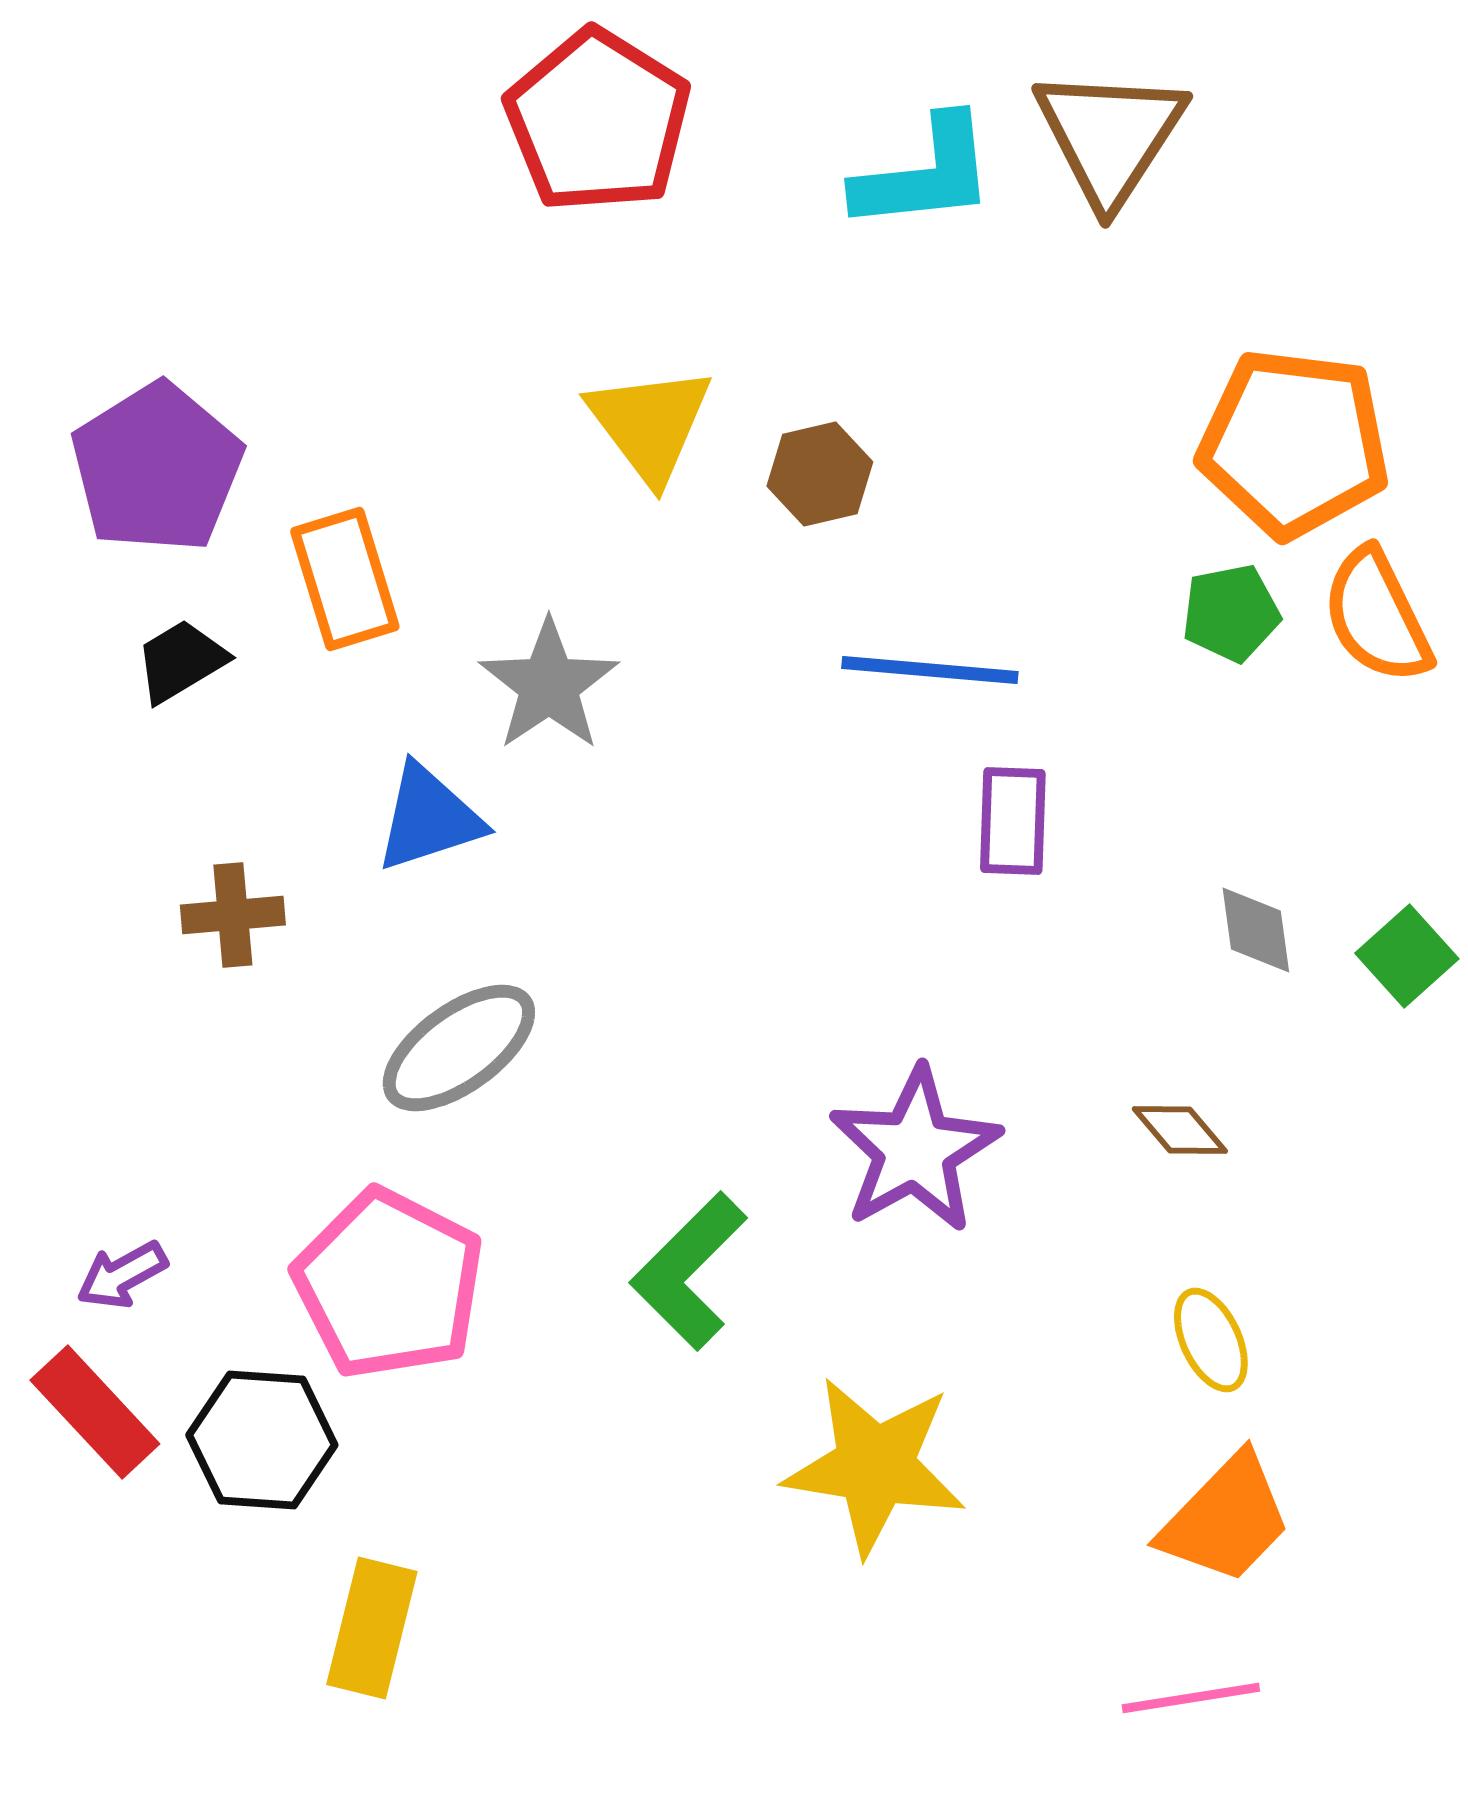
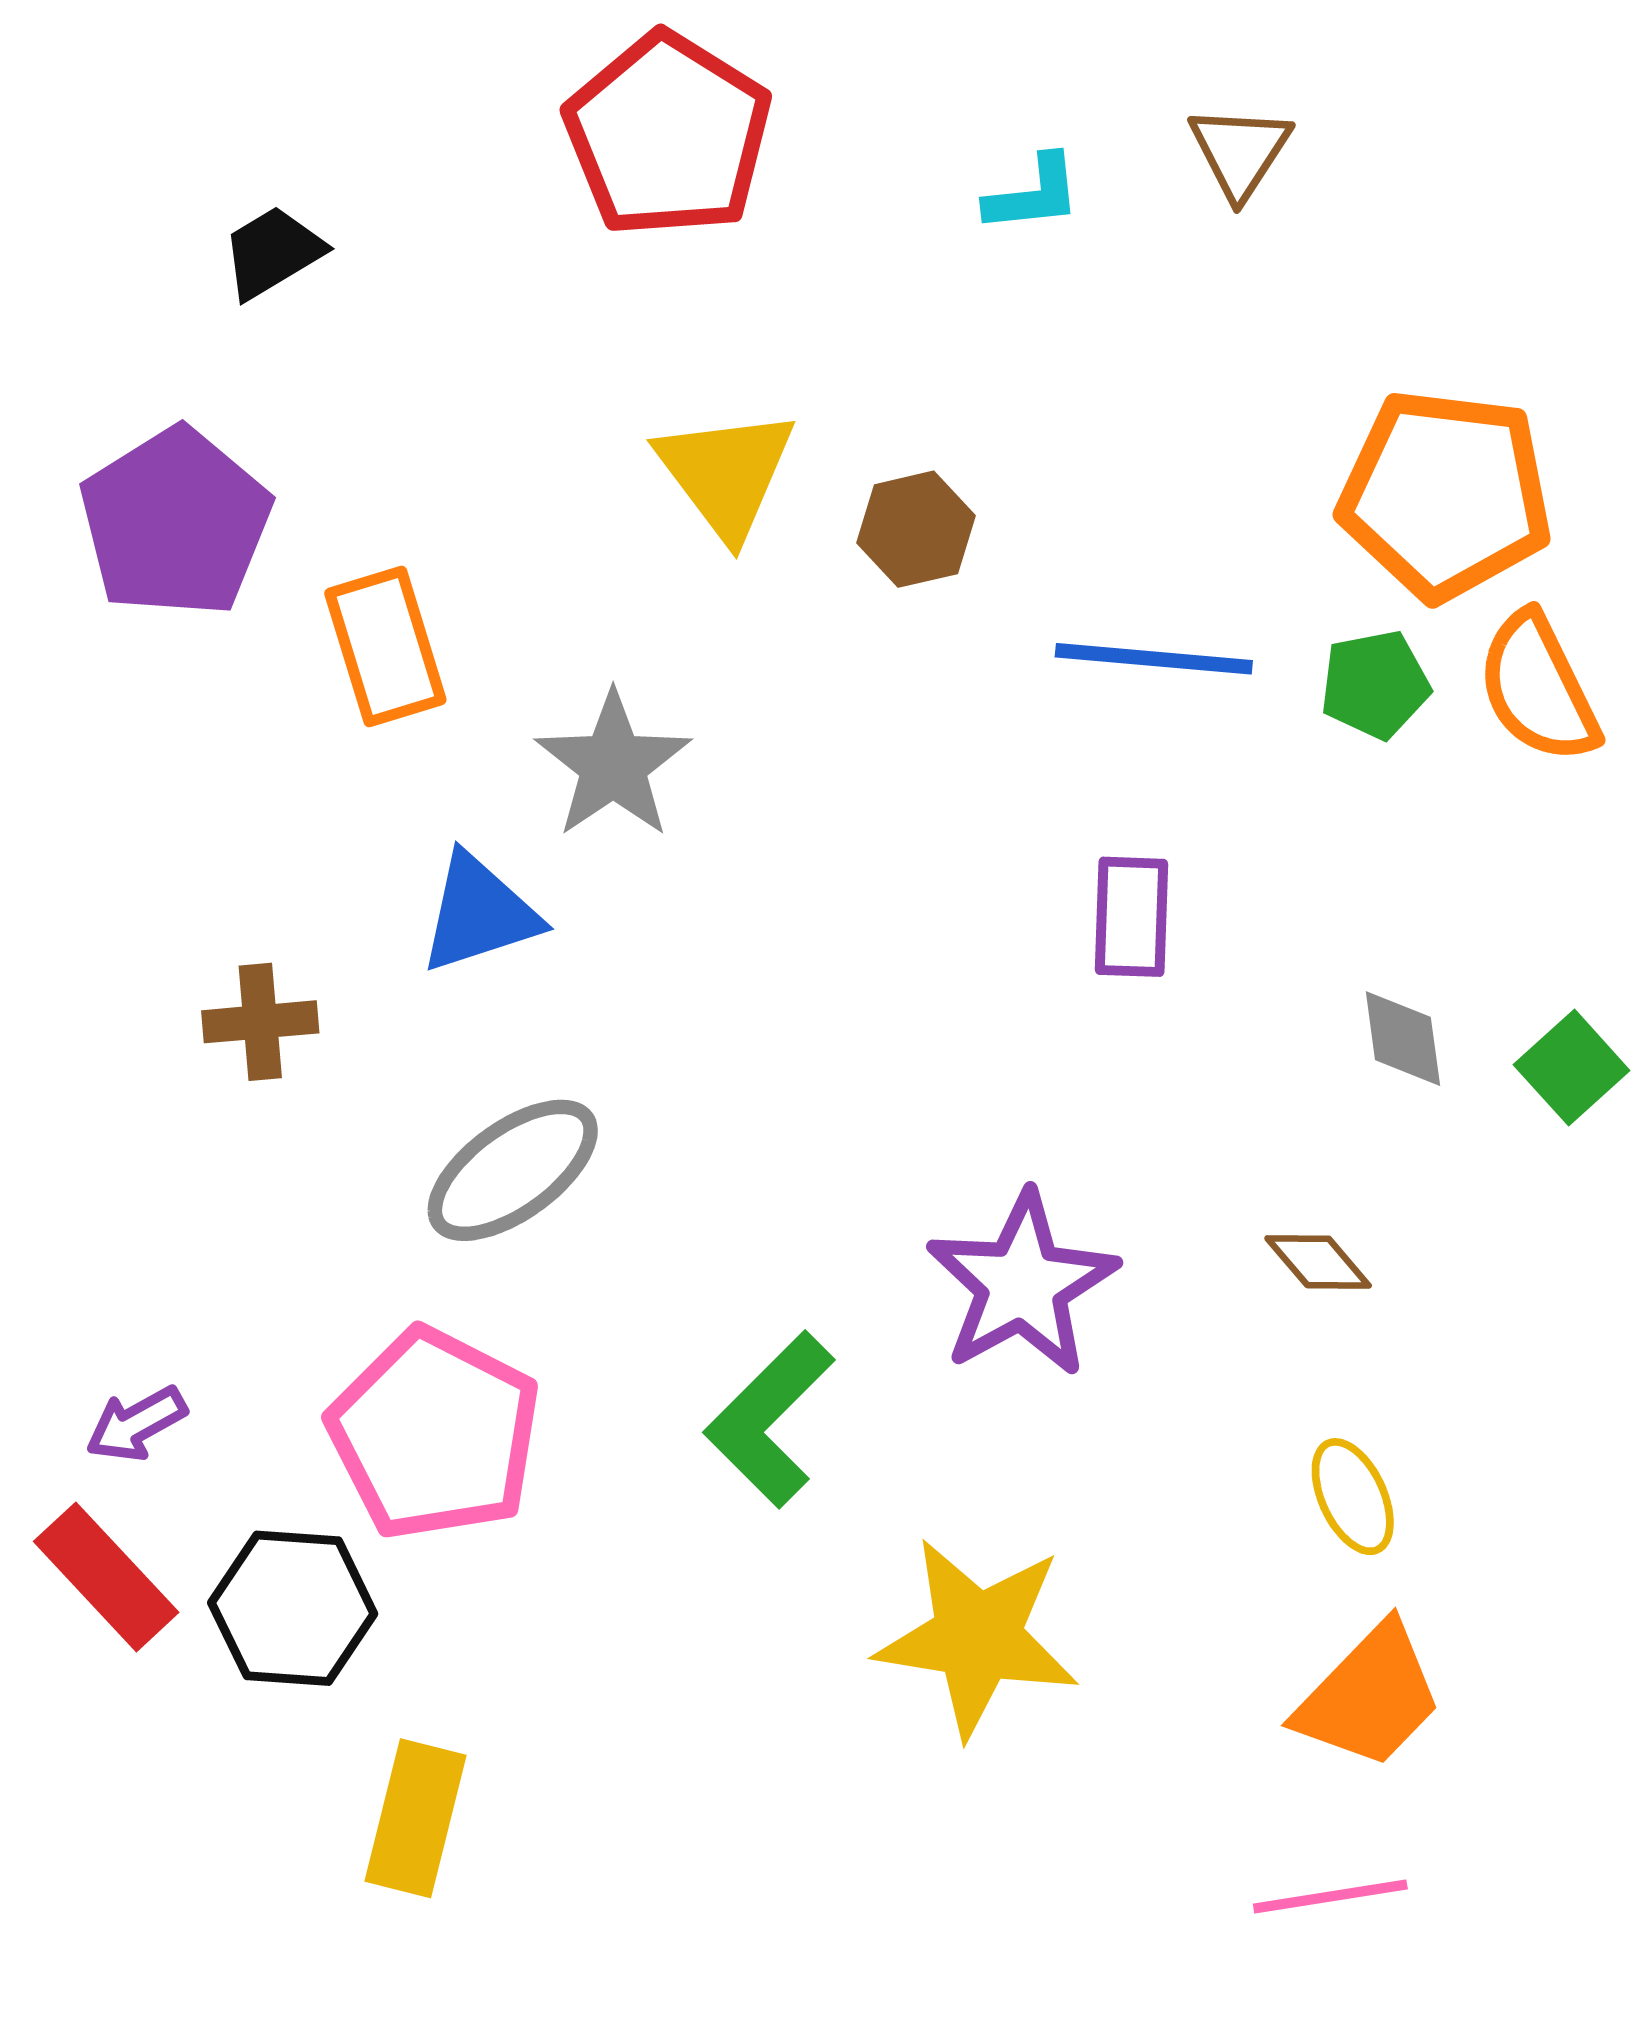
brown triangle: (1110, 136) -> (1240, 152), size x0.6
cyan L-shape: (925, 174) -> (1033, 194), size x0.6
black trapezoid: (181, 661) -> (273, 252), moved
blue line: (930, 670) -> (1154, 659), moved

